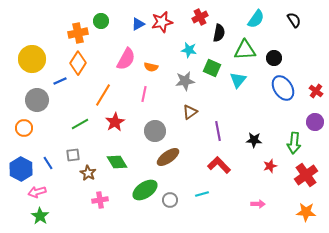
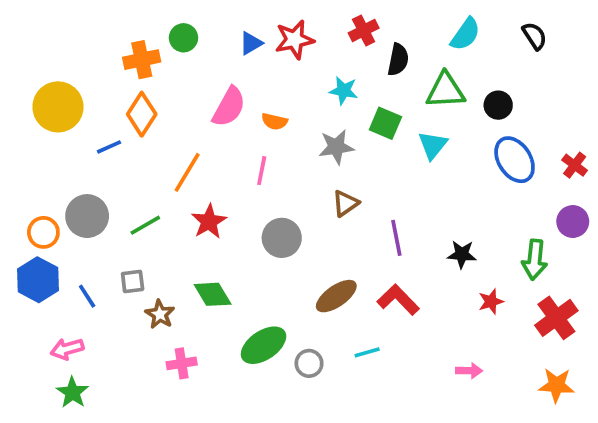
gray circle: (37, 100) -> (87, 216), moved
brown ellipse: (168, 157) -> (336, 296), moved
blue hexagon: (21, 169) -> (38, 280), moved

